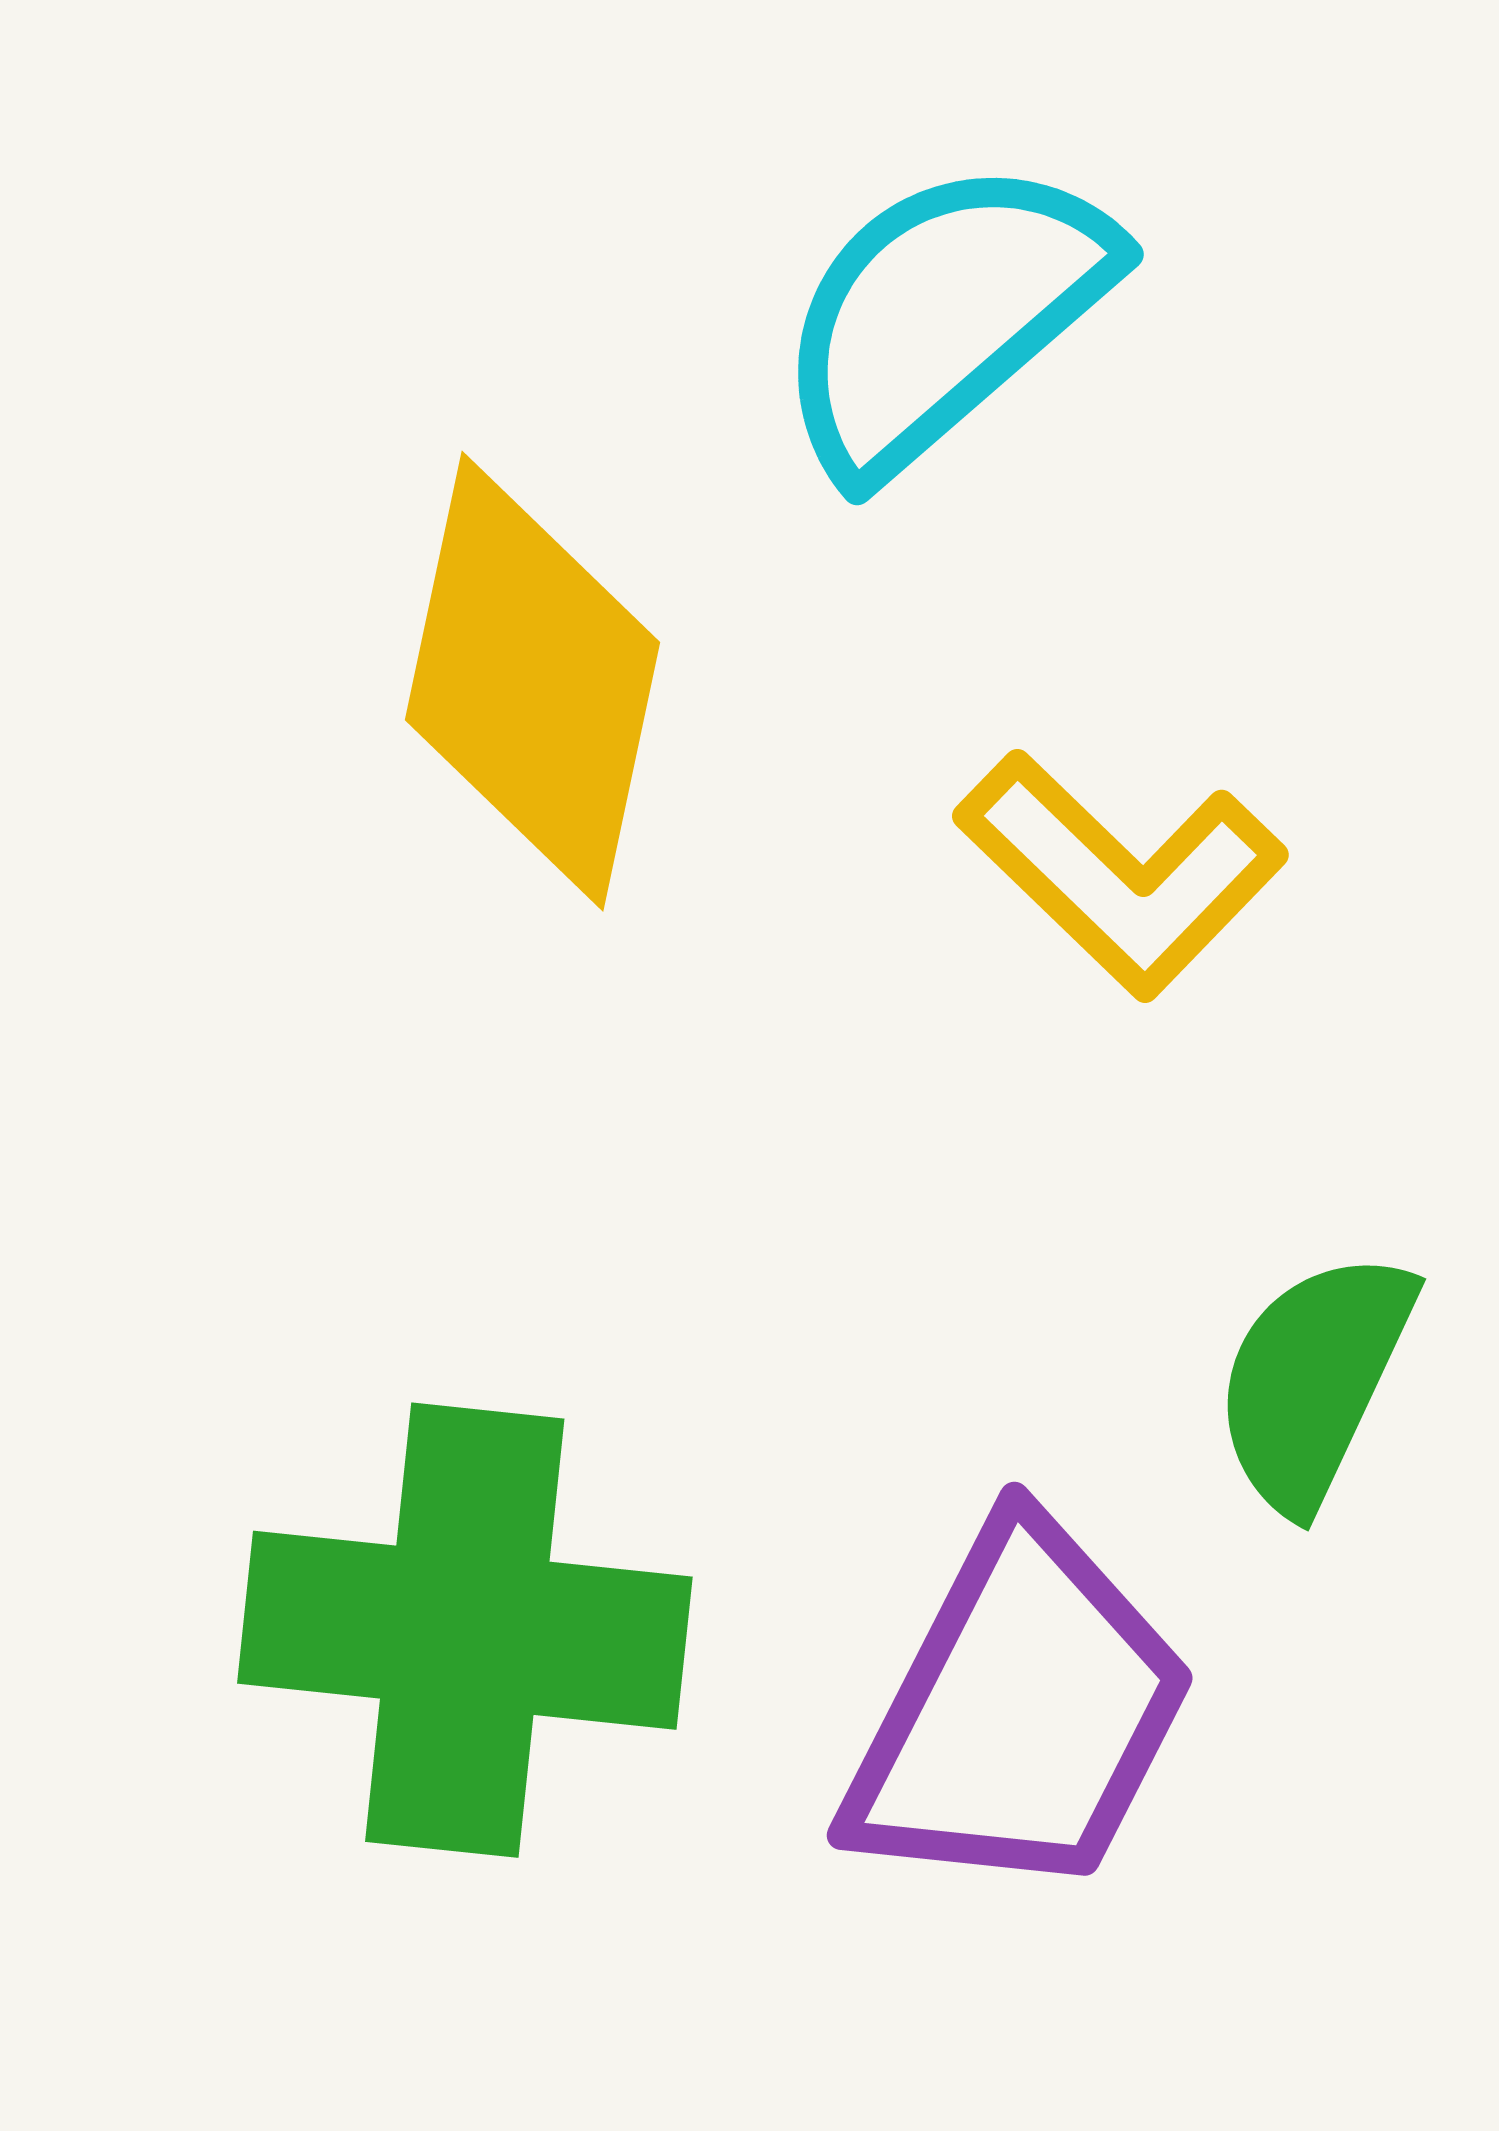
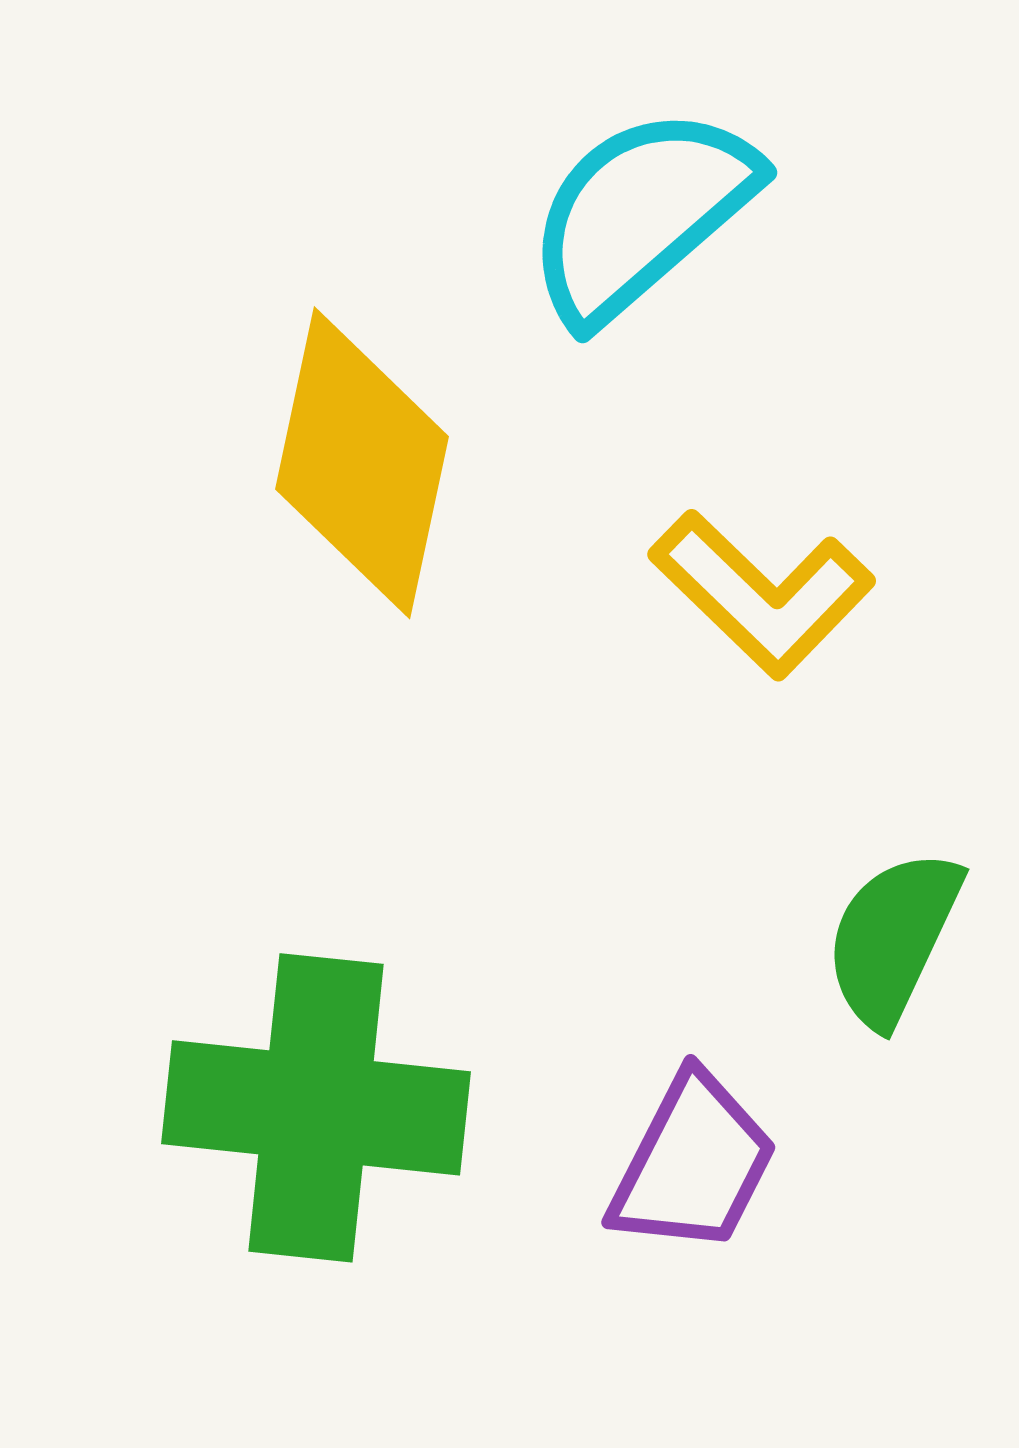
purple trapezoid: (1019, 1713) -> (693, 1164), size x0.7

